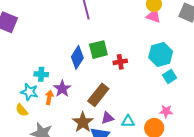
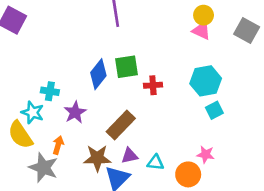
orange arrow: (49, 97) -> (58, 145), moved
yellow semicircle: (22, 110) -> (20, 135), size x1.6
brown star: (83, 122) -> (97, 158), turned 30

